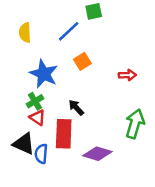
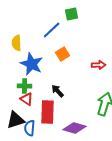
yellow semicircle: (25, 33) -> (17, 43), moved
green cross: (35, 101) -> (25, 86), turned 32
black triangle: (24, 144) -> (16, 120), turned -42

